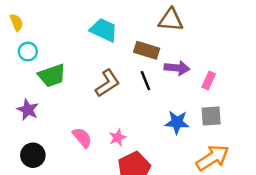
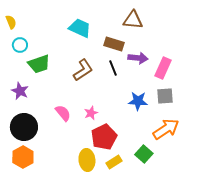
pink rectangle: (209, 81) -> (163, 68), size x1.5
black circle: (33, 155) -> (24, 127), size x1.4

